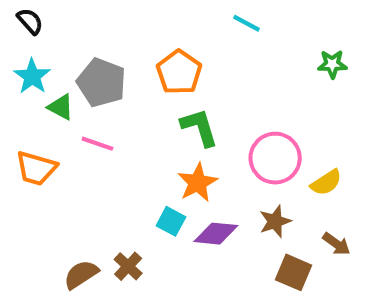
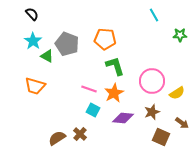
cyan line: (246, 23) -> (154, 15), moved, turned 32
orange pentagon: (179, 72) -> (105, 39), turned -30
pink line: (97, 144) -> (89, 89), moved
cyan square: (171, 221) -> (93, 110), moved

